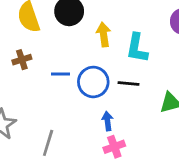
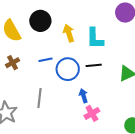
blue line: (60, 74) -> (45, 60), moved
gray line: (48, 143) -> (40, 98), moved

